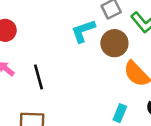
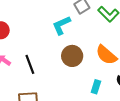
brown circle: (114, 43) -> (72, 56), moved

